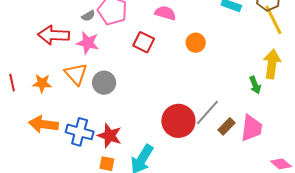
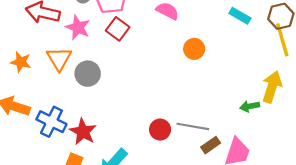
red square: (144, 42) -> (118, 29), moved
green arrow: (255, 85) -> (250, 106), turned 90
gray line: (207, 113) -> (193, 126), turned 48
red circle: (178, 121) -> (160, 130), size x0.6

